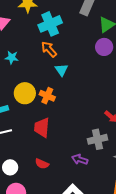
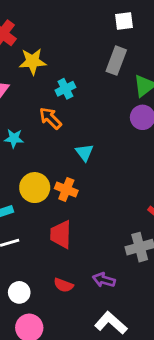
cyan cross: (50, 24) -> (65, 89), size x0.6
orange arrow: (49, 49) -> (50, 118), moved
purple arrow: (80, 159) -> (104, 280), moved

